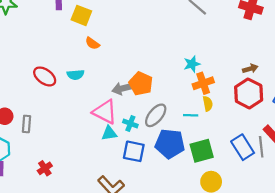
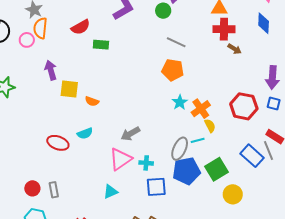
yellow square: (81, 15) -> (69, 89), moved
cyan star: (192, 64) -> (180, 102), moved
brown arrow: (250, 69) -> (235, 49), moved, turned 64
orange pentagon: (141, 84) -> (173, 70), moved
pink triangle: (105, 112) -> (120, 159), turned -45
gray ellipse: (156, 115) -> (180, 149), moved
cyan triangle: (109, 133) -> (110, 192), moved

